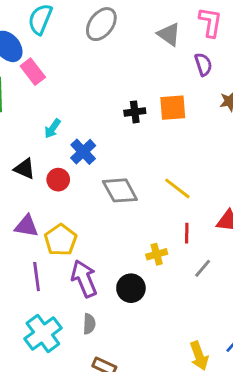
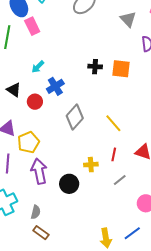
gray diamond: (120, 190) -> (75, 117), turned 60
gray semicircle: (89, 324) -> (36, 212), moved

